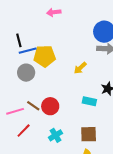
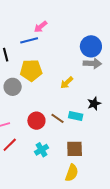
pink arrow: (54, 12) -> (41, 27), turned -32
blue line: (28, 51) -> (29, 40), moved
brown line: (33, 106) -> (58, 118), moved

